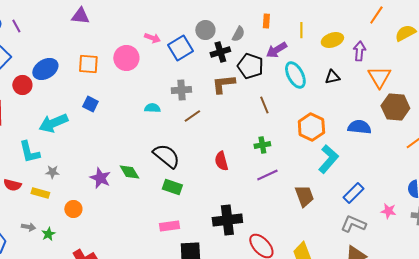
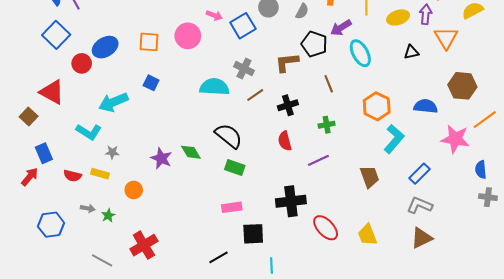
purple arrow: (359, 51) -> (426, 14), moved
black cross: (220, 52) -> (288, 105), moved
black triangle: (332, 77) -> (411, 52), moved
orange triangle: (379, 77) -> (446, 38), moved
gray cross: (181, 90) -> (244, 69), turned 30
cyan semicircle: (152, 108) -> (214, 87), size x1.8
cyan L-shape: (29, 152) -> (89, 132), turned -45
purple line: (267, 175) -> (318, 160), moved
red semicircle: (12, 185) -> (72, 176), moved
pink star: (388, 211) -> (455, 139), moved, size x1.8

